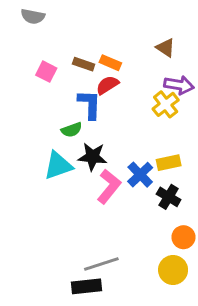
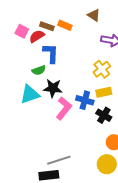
brown triangle: (166, 48) -> (94, 15), moved
red semicircle: (107, 85) -> (37, 36), moved
yellow cross: (166, 104) -> (102, 69), moved
blue cross: (140, 175) -> (85, 100), turned -30

